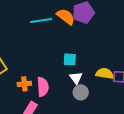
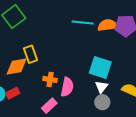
orange semicircle: (66, 17) -> (107, 25), turned -60
cyan square: (70, 59) -> (100, 68), size x1.6

